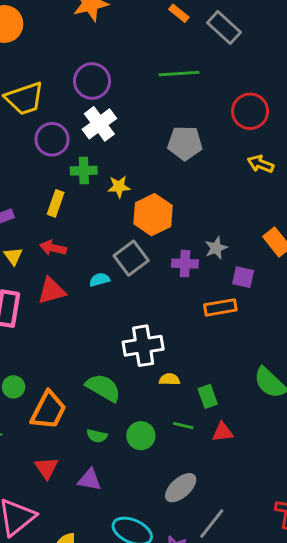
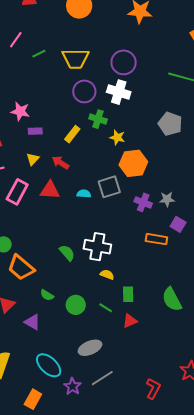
white cross: (99, 124) -> (119, 92), turned 35
green semicircle: (103, 388) -> (67, 253), moved, size x0.7
orange trapezoid: (48, 410) -> (21, 268), turned 84
red triangle: (223, 432) -> (130, 321), turned -35

